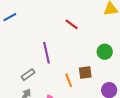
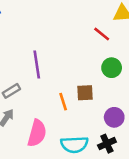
red line: (72, 24) -> (102, 34), moved

